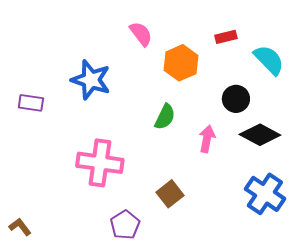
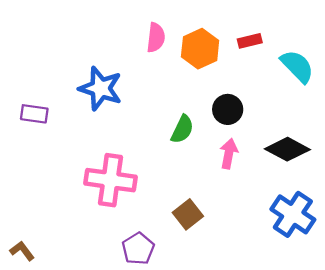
pink semicircle: (141, 34) -> (156, 38), turned 44
orange hexagon: (181, 63) -> (200, 49), moved
black circle: (236, 99) -> (228, 109), moved

